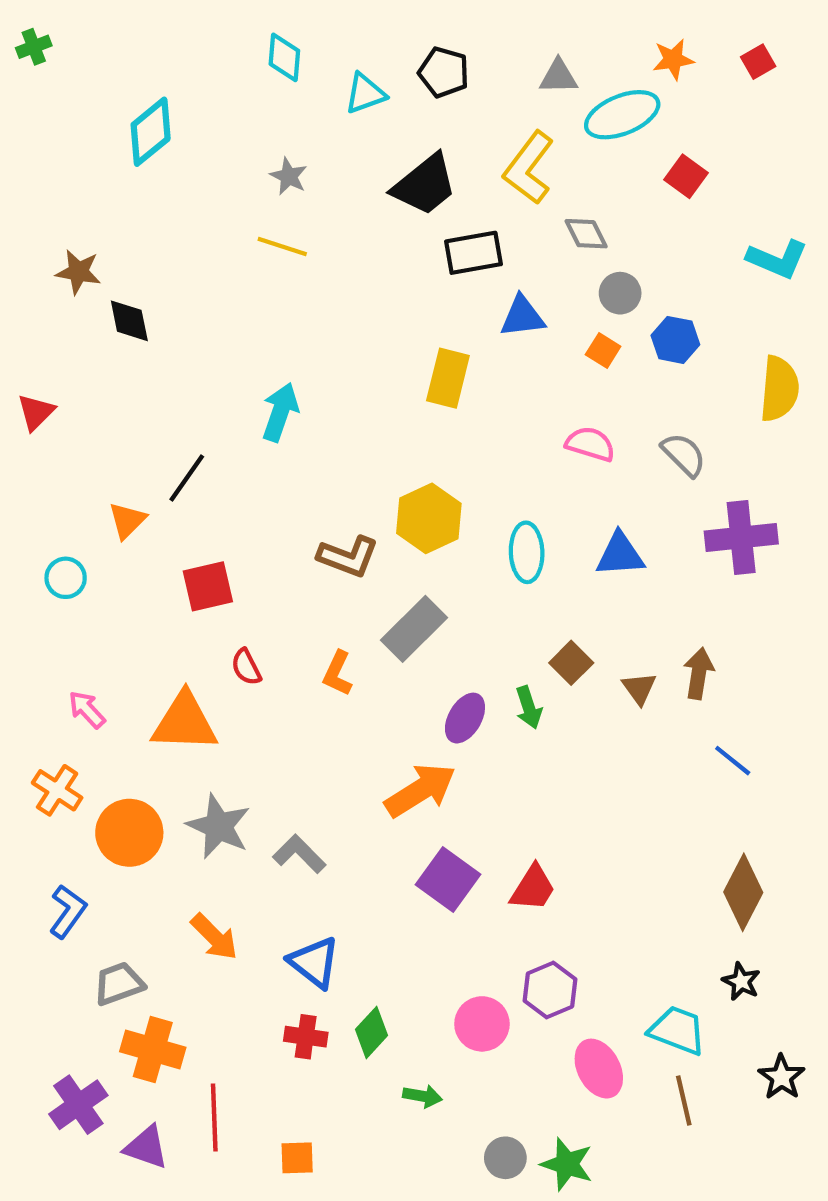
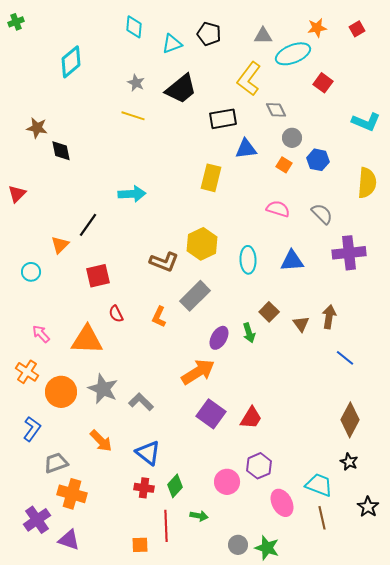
black trapezoid: (425, 185) -> (181, 89), moved
cyan arrow: (280, 412) -> (132, 194), turned 68
red line: (214, 1117) -> (166, 526), moved

